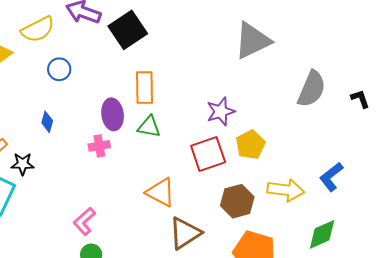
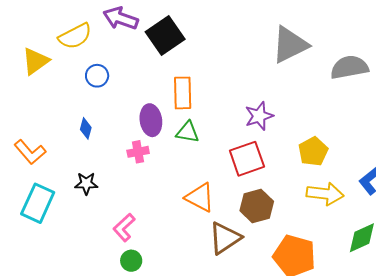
gray semicircle: (312, 89) -> (349, 67), moved, turned -123
yellow pentagon: (250, 145) -> (313, 151), moved
black star: (23, 164) -> (86, 183), moved
brown hexagon: (237, 201) -> (257, 206), moved

